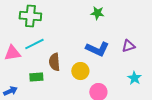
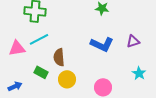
yellow circle: (80, 71) -> (67, 79), moved
green rectangle: (36, 77) -> (41, 72), turned 32

